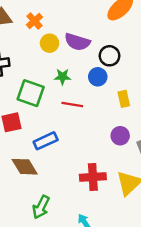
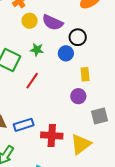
red line: (72, 104) -> (32, 81), moved, turned -72
purple circle: (120, 136) -> (78, 96), moved
blue rectangle: (46, 141) -> (24, 125), moved

